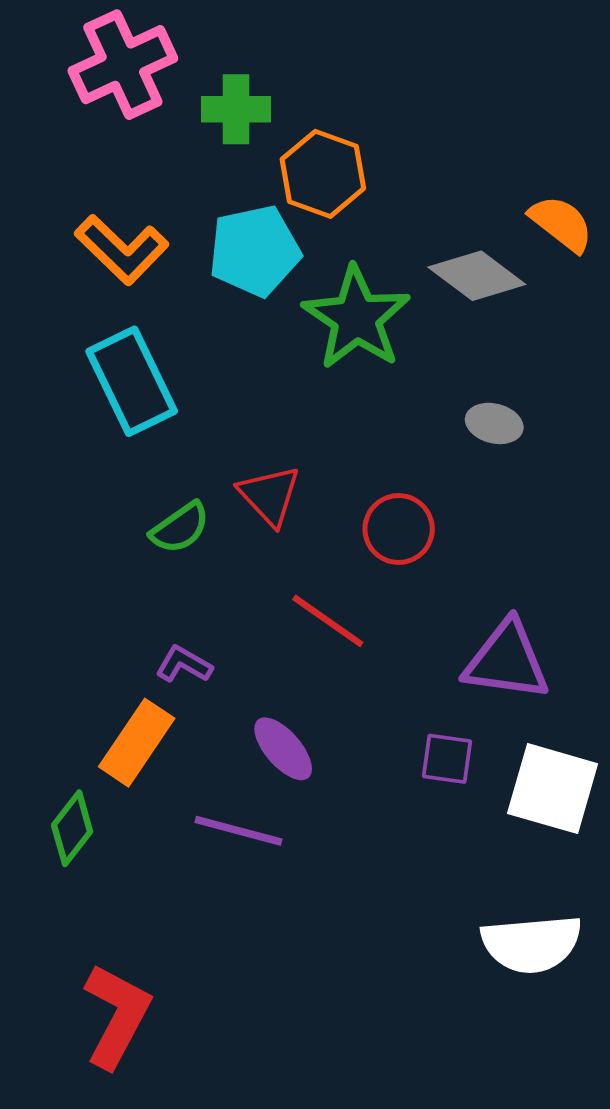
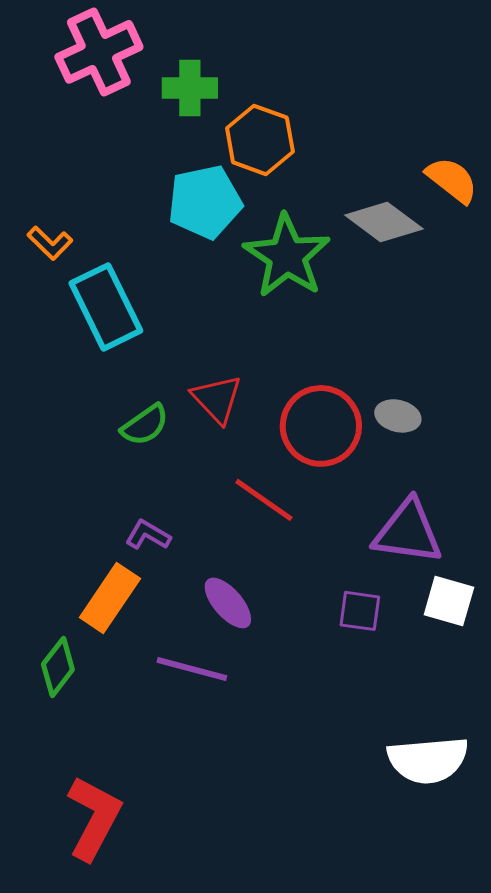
orange L-shape: (122, 250) -> (50, 243), moved, size x0.6
gray ellipse: (494, 423) -> (398, 416), moved
red circle: (399, 529) -> (321, 426), size x1.4
white square: (553, 789) -> (449, 601), moved, size x0.7

